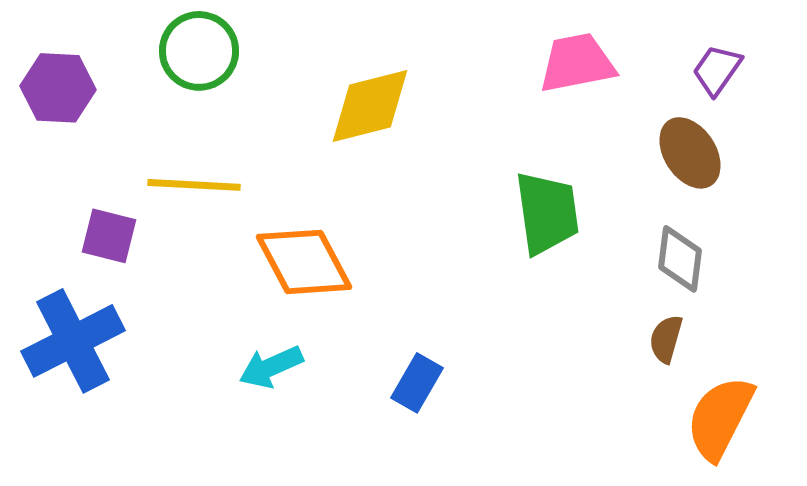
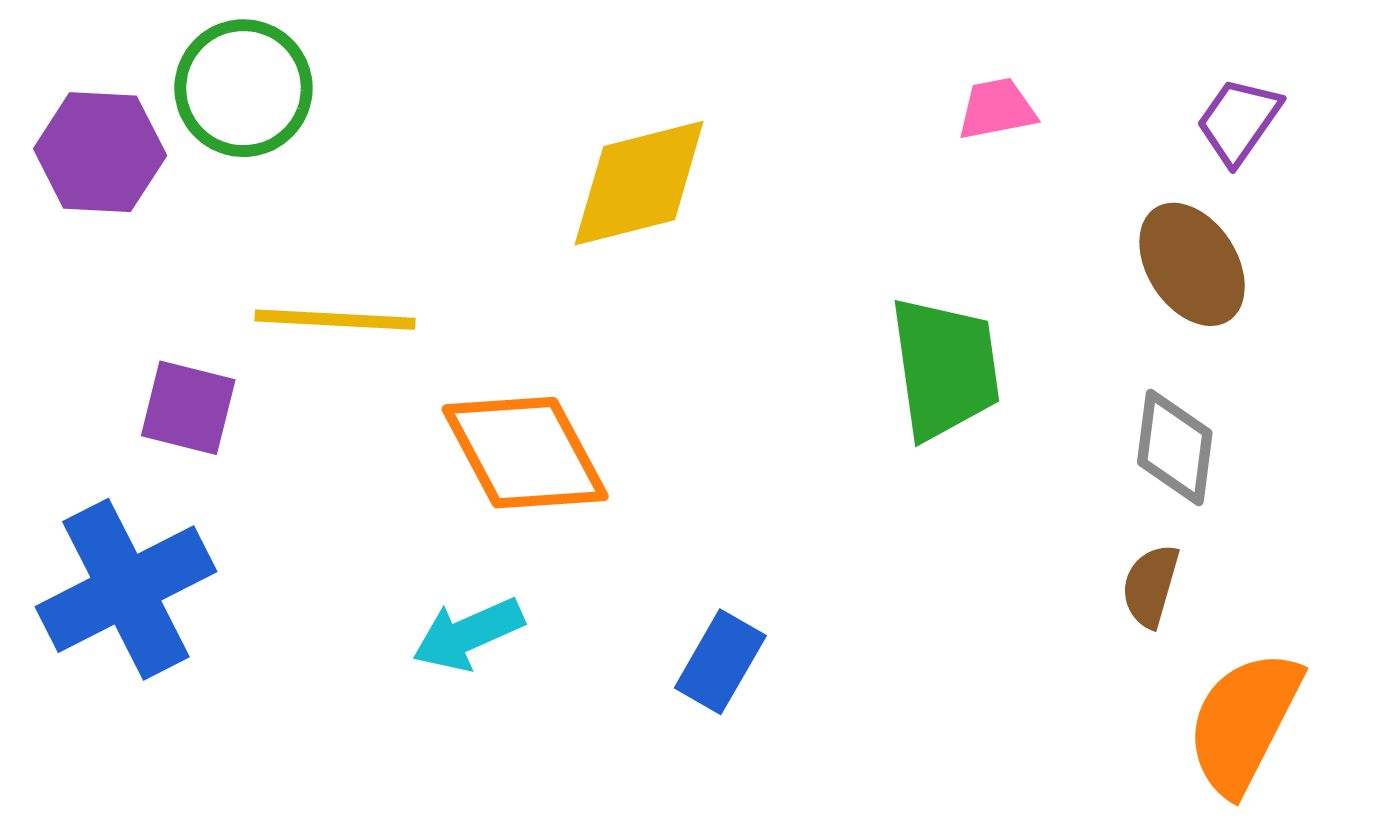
green circle: (199, 51) -> (243, 88), moved
pink trapezoid: (577, 63) -> (997, 109), size x0.6

